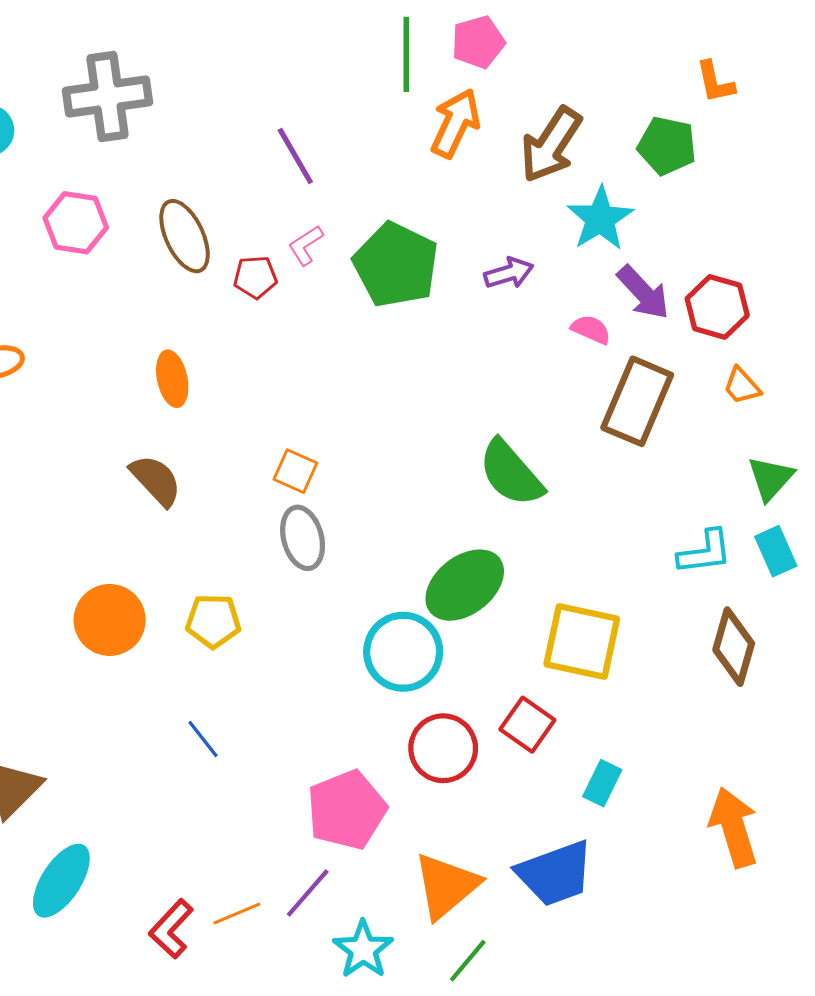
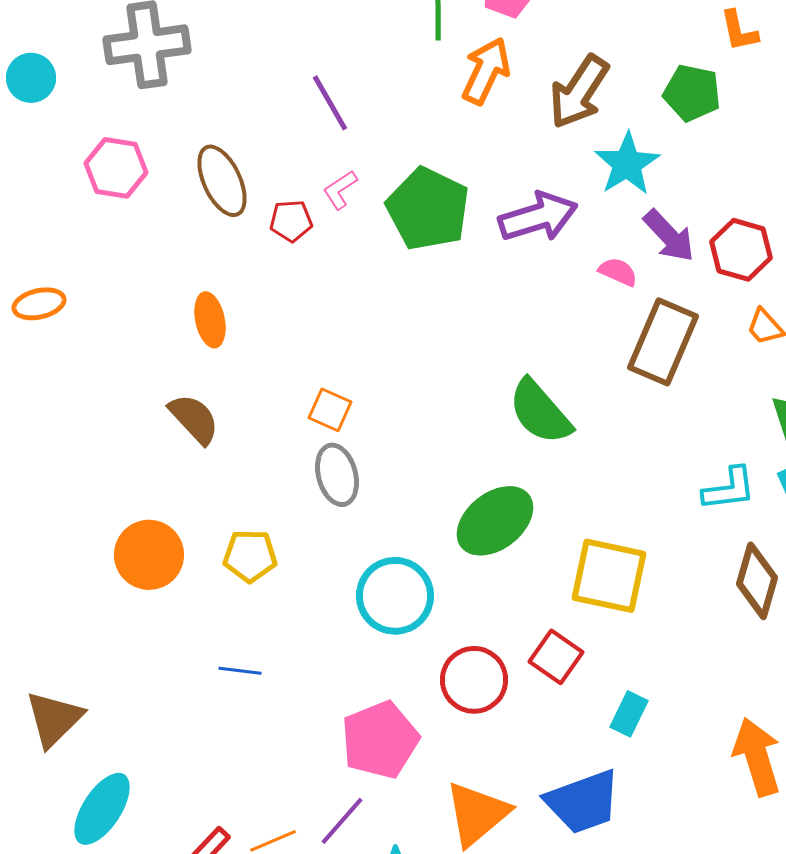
purple arrow: (509, 273) -> (538, 217), size x1.6
cyan circle: (403, 652) -> (395, 596), moved
blue line: (203, 739) -> (240, 671), turned -45

